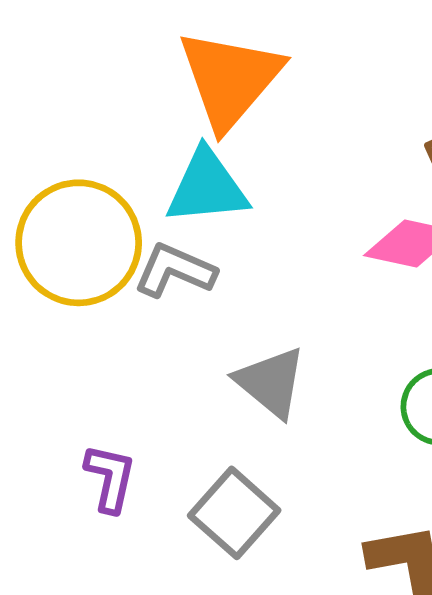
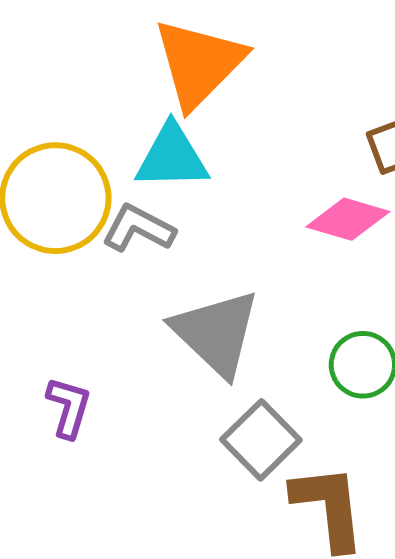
gray triangle: (271, 382) -> (216, 333), size x1.4
gray square: (234, 513) -> (261, 440), moved

